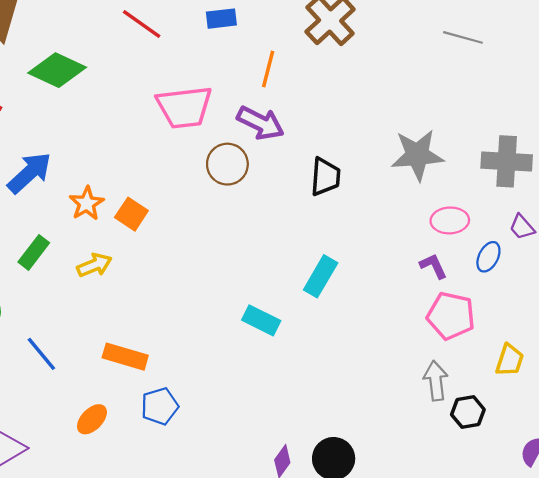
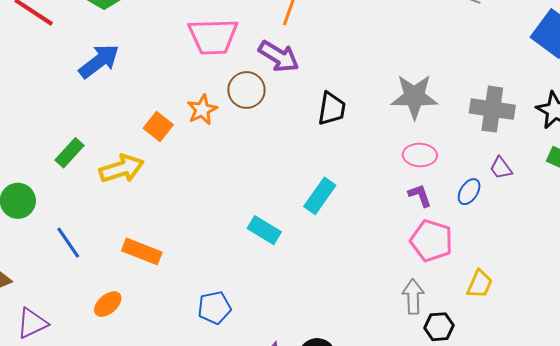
blue arrow: (29, 173) -> (99, 61), moved
orange star: (87, 203) -> (202, 110), moved
pink ellipse: (450, 220) -> (420, 155), moved
yellow arrow: (94, 265) -> (122, 169), size x1.4
blue pentagon: (160, 406) -> (214, 308), moved

